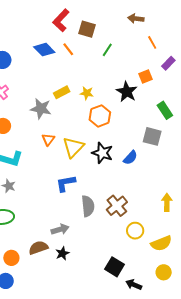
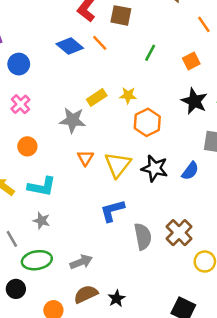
green line: (107, 50) -> (150, 53), moved
orange square: (146, 76) -> (191, 61), moved
black star: (127, 92) -> (194, 101), moved
gray arrow: (60, 229) -> (81, 262), moved

